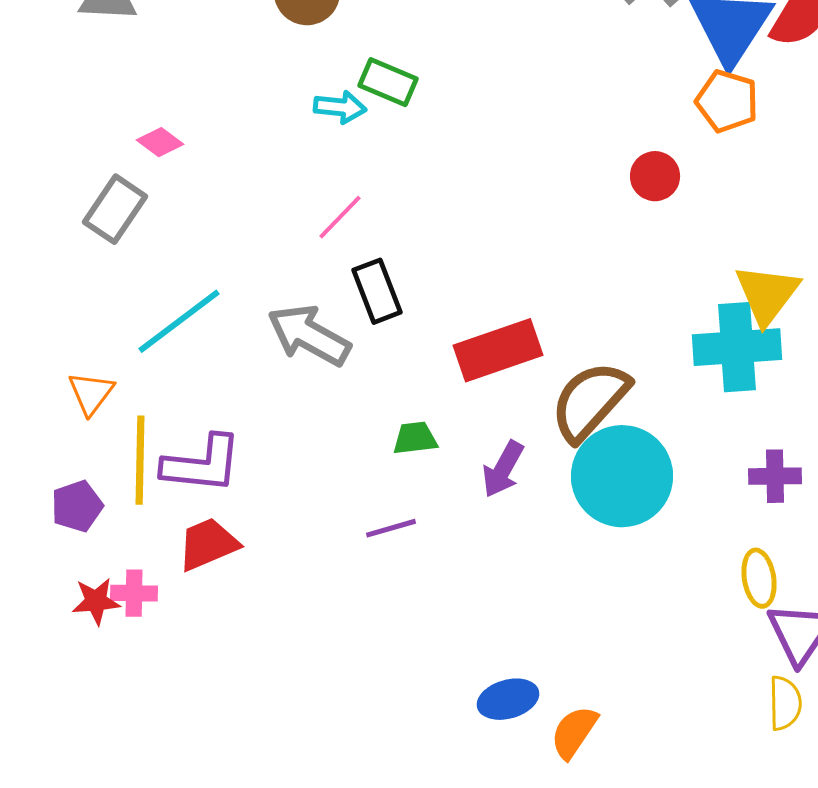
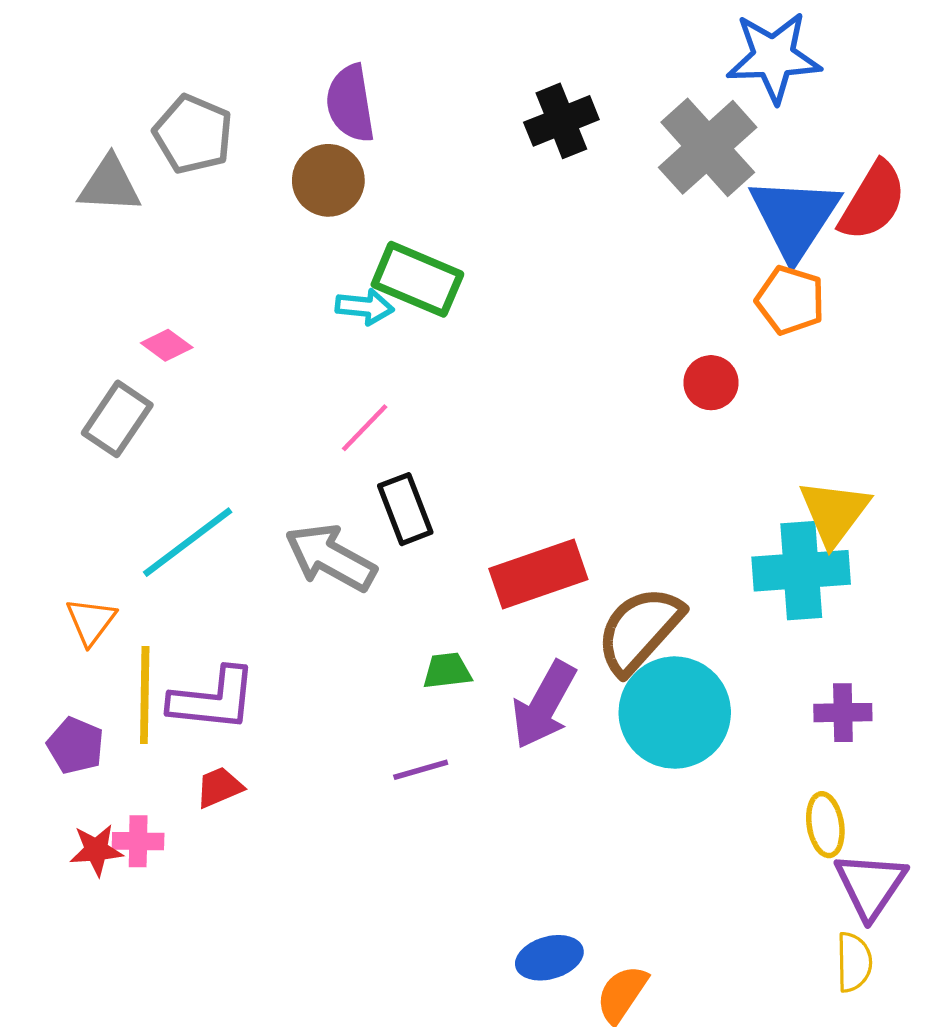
green rectangle: (388, 82) -> (417, 279), size x1.4
purple arrow: (503, 469) -> (544, 705), size x1.4
purple pentagon: (77, 506) -> (75, 746), turned -30
red trapezoid: (208, 544) -> (219, 787), size x0.7

